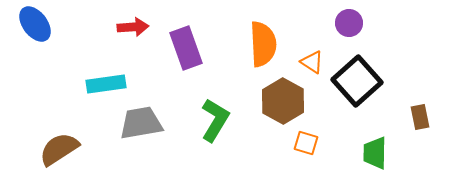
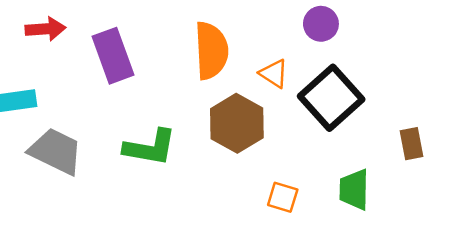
green L-shape: (215, 120) -> (150, 147), turned 69
gray trapezoid: (141, 123) -> (56, 151), turned 36
orange square: (306, 143) -> (283, 197), moved

